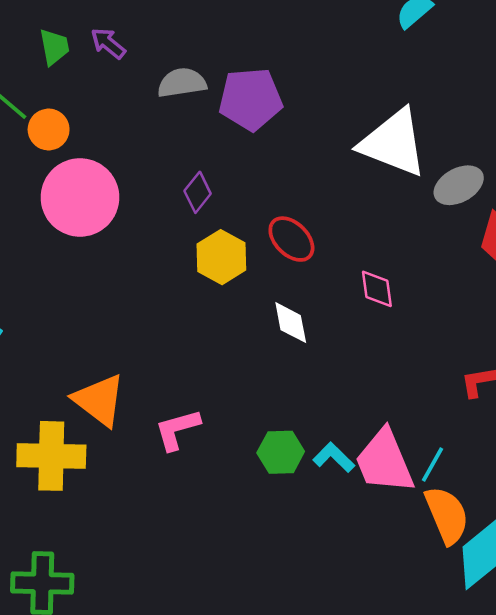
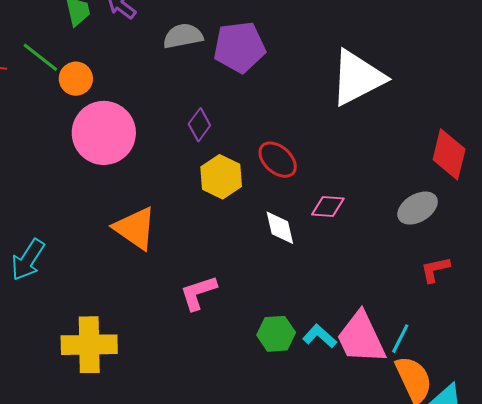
white triangle: (393, 143) -> (357, 78), turned -46
gray ellipse: (459, 185) -> (418, 208), moved
pink diamond: (377, 289) -> (328, 207), moved, turned -76
orange triangle: (99, 400) -> (135, 228), moved
pink L-shape: (177, 429) -> (198, 293), moved

